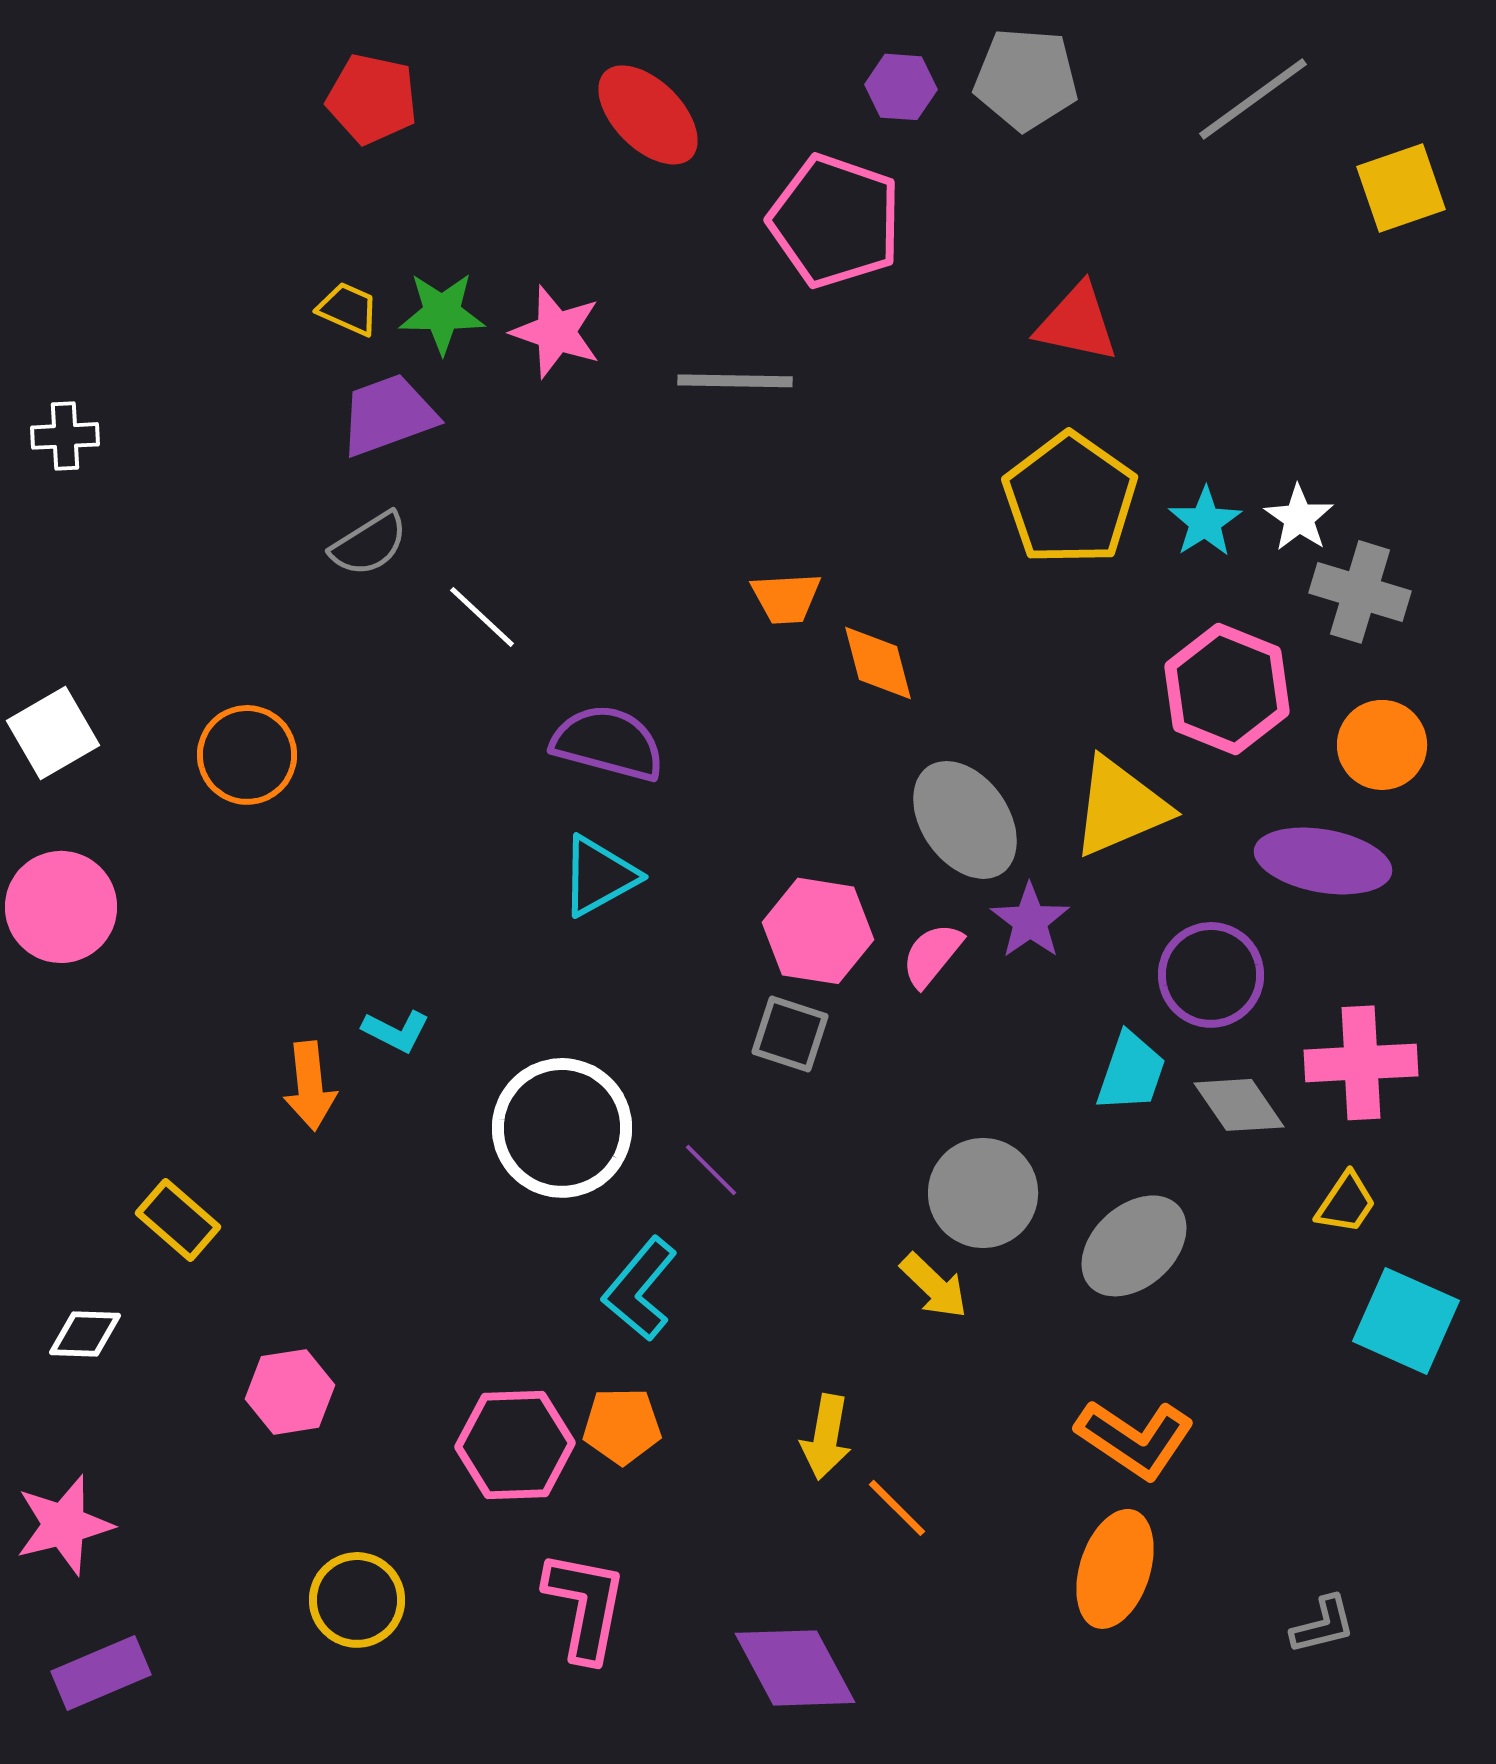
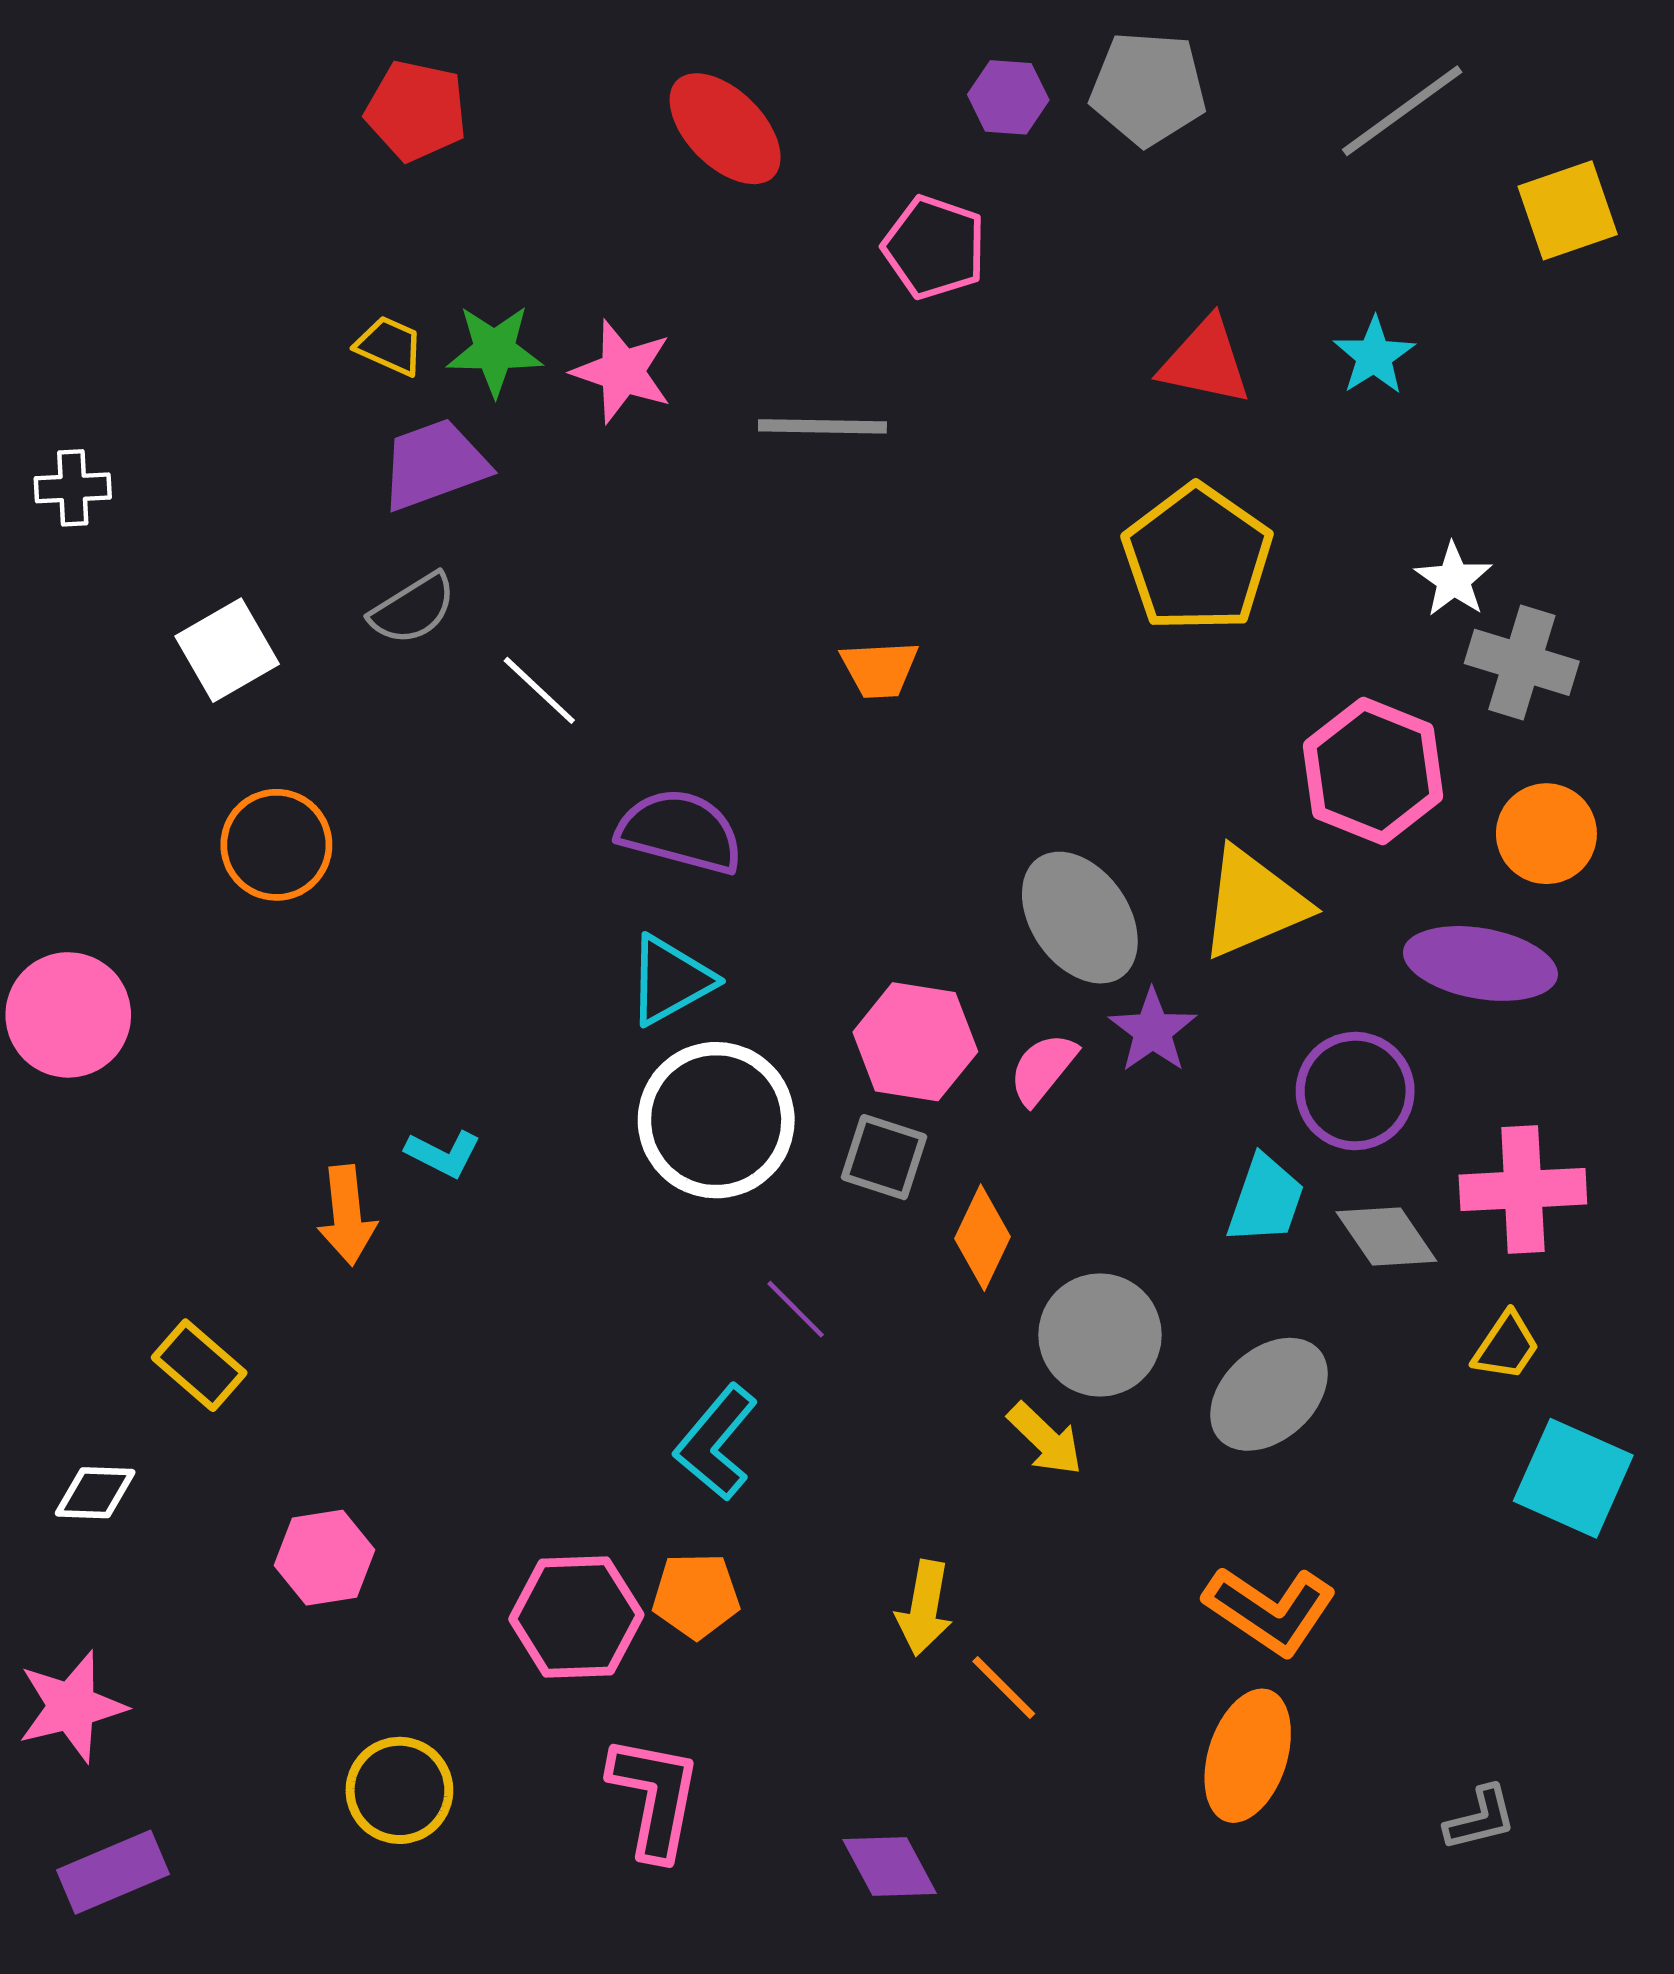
pink pentagon: (835, 221) -> (934, 247), size x0.7
cyan star: (1205, 522) -> (1374, 356), moved
orange diamond: (878, 663) -> (982, 1238), moved, turned 40
white square: (53, 733) -> (227, 650), moved
white circle: (562, 1128) -> (716, 1120), moved
purple diamond: (795, 1668) -> (890, 1866), size x0.7

